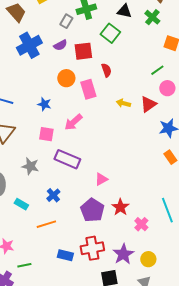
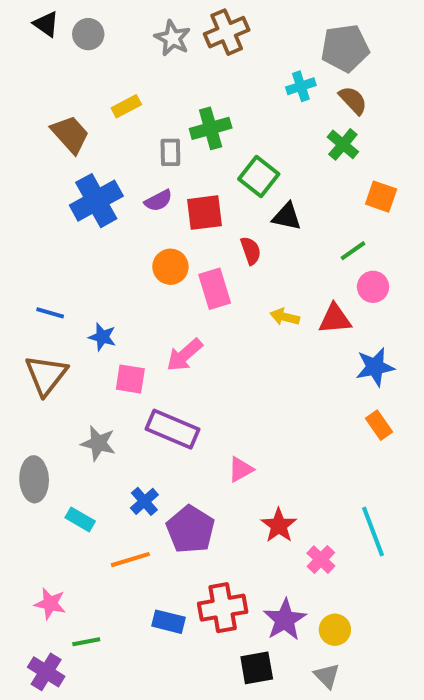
black triangle: (124, 11) -> (287, 217), moved
gray rectangle: (66, 21) -> (170, 152), turned -32
blue star: (44, 104) -> (102, 337), moved
red triangle: (148, 104) -> (335, 319), turned 30
purple pentagon: (92, 210) -> (191, 529), moved

